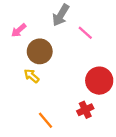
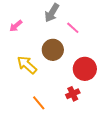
brown circle: (40, 51) -> (53, 50), moved
yellow arrow: (32, 76) -> (27, 65), size x1.5

